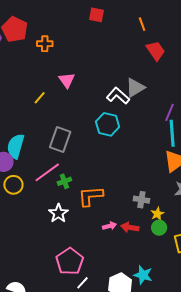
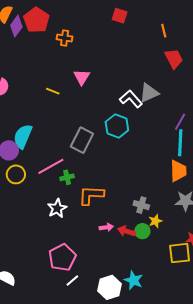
yellow line: (40, 98) -> (53, 91), turned 64
gray rectangle: (60, 139) -> (82, 140), moved
green circle: (159, 228) -> (142, 231), moved

